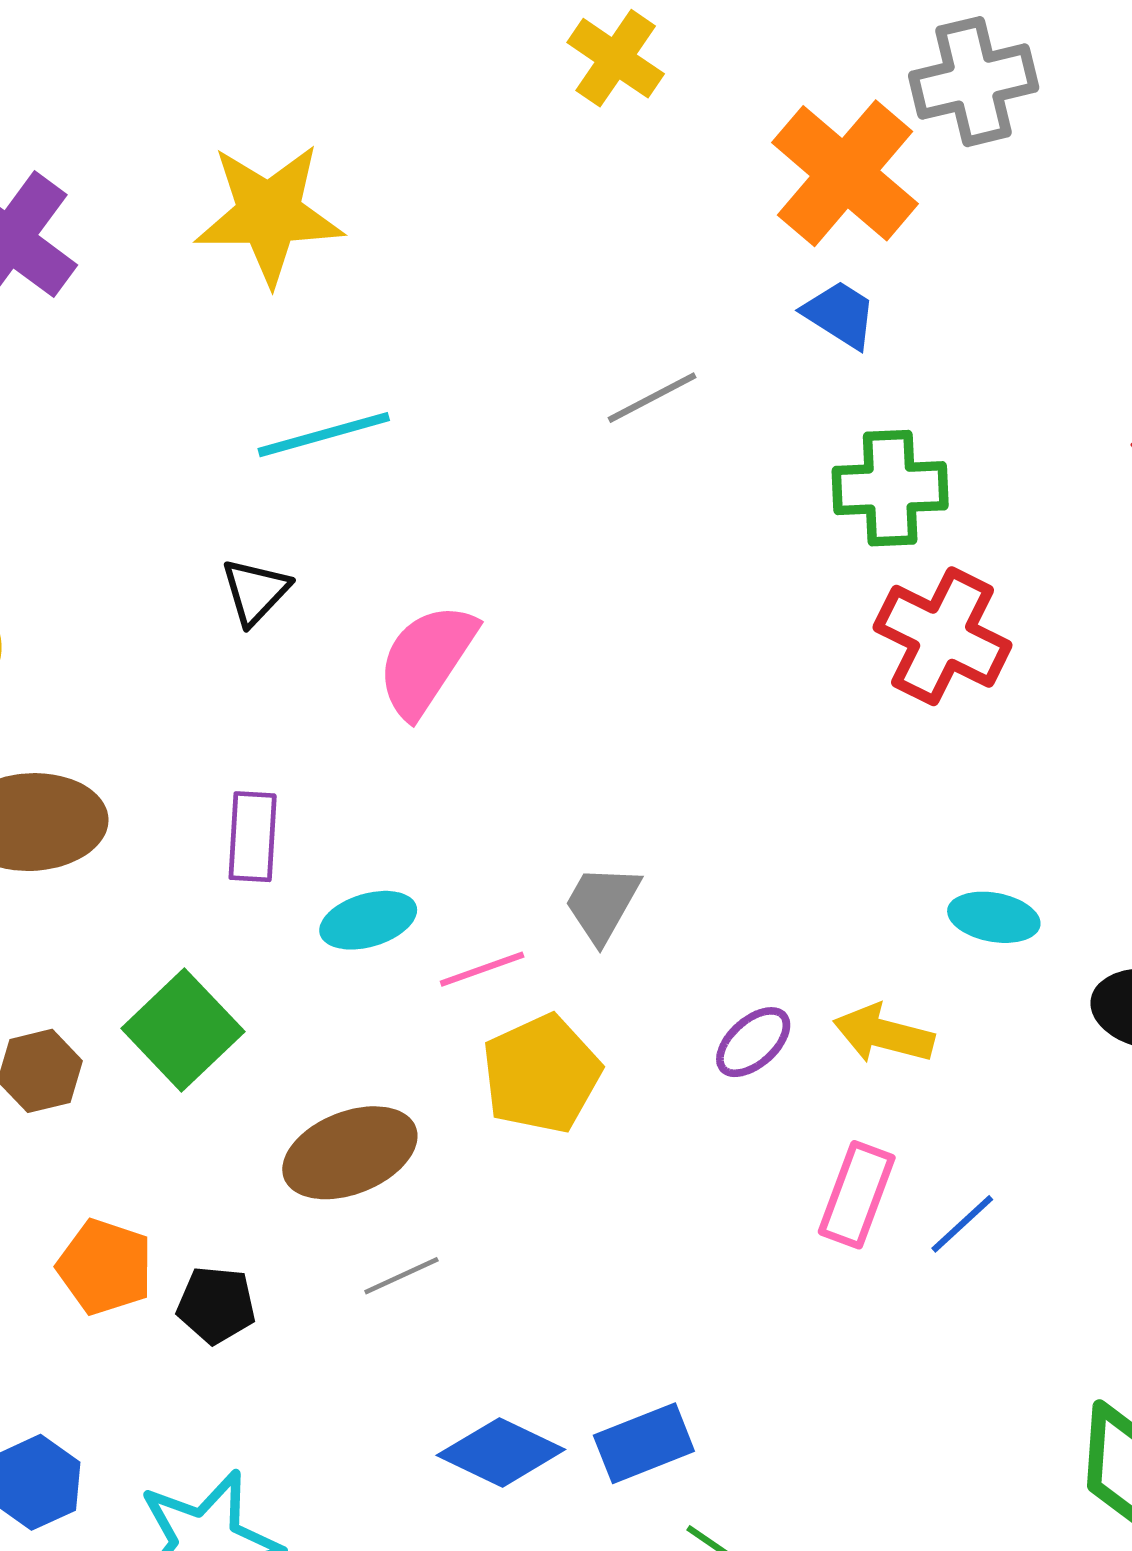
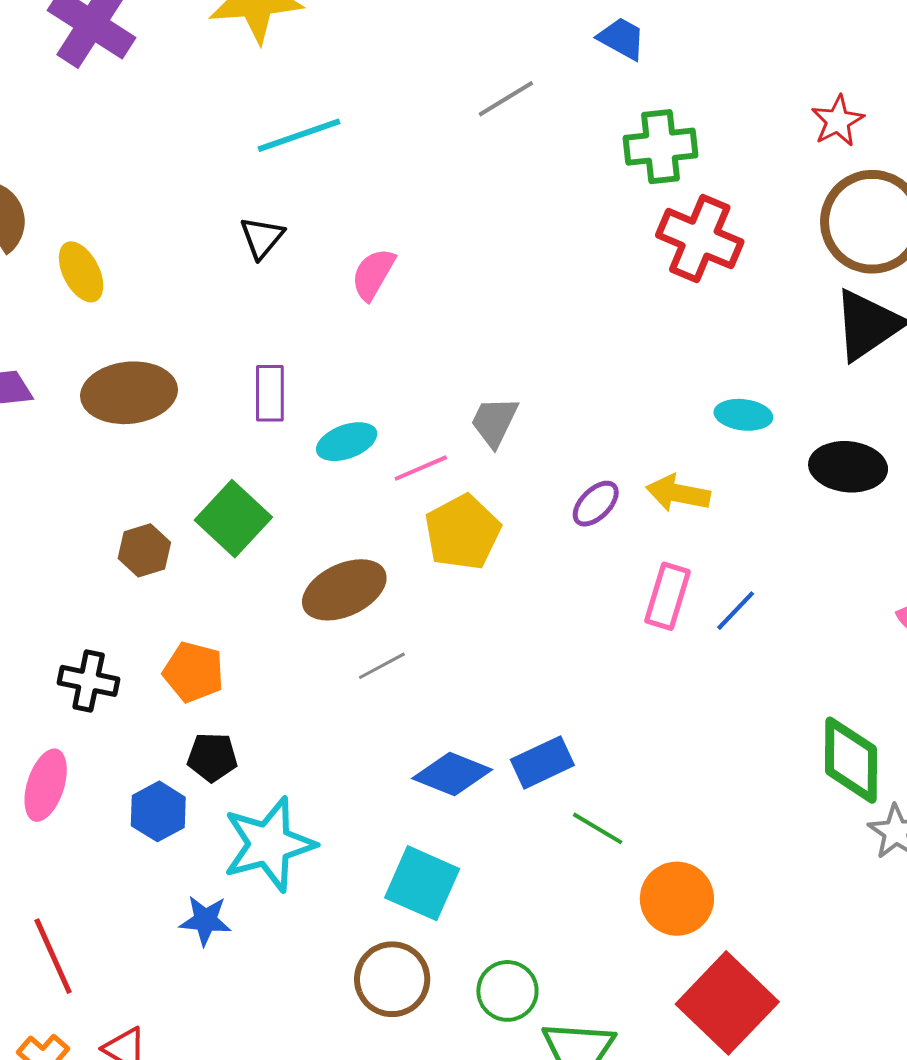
pink semicircle: (426, 660) -> (373, 274), size x0.7
black pentagon: (216, 1305) -> (212, 757), moved

